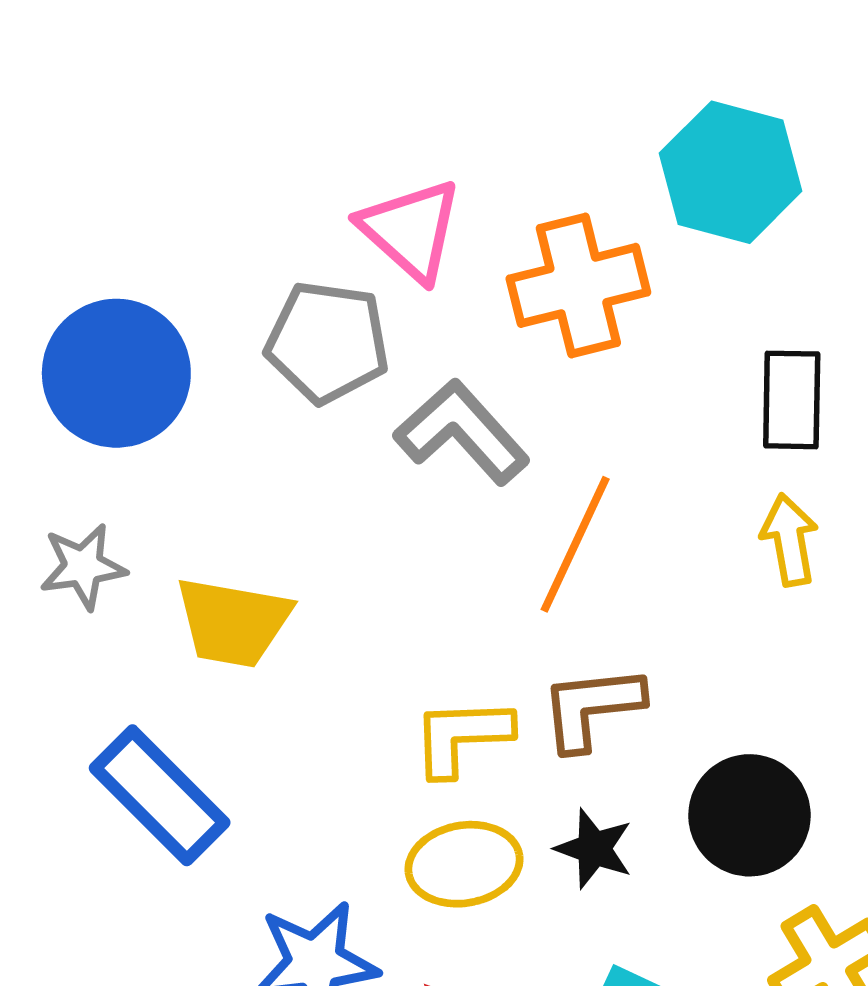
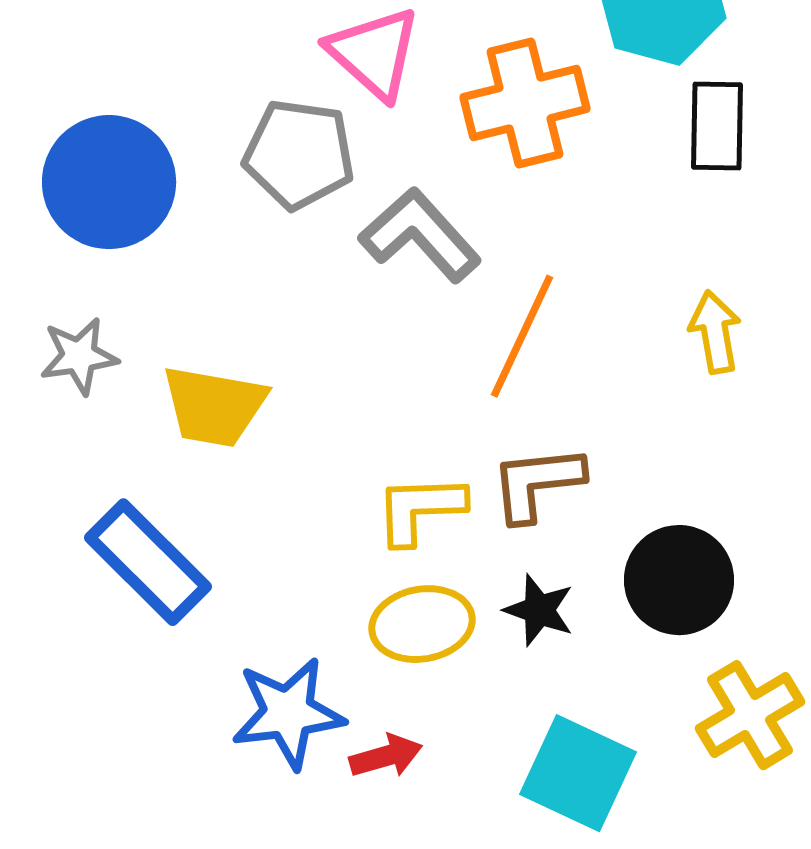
black rectangle: (792, 400) -> (717, 126), moved

